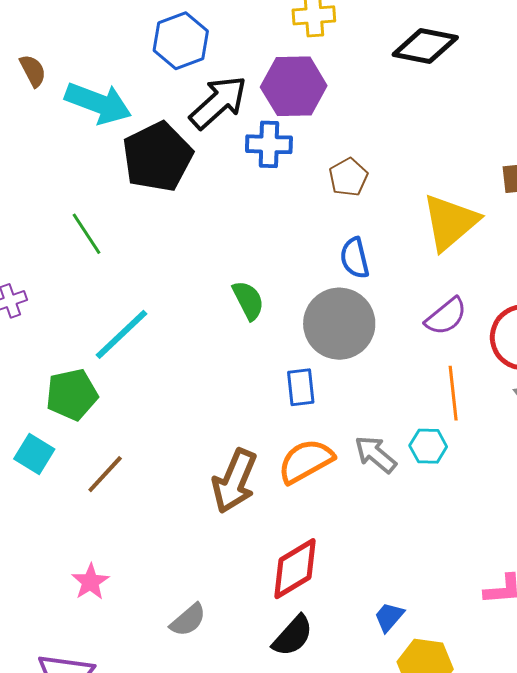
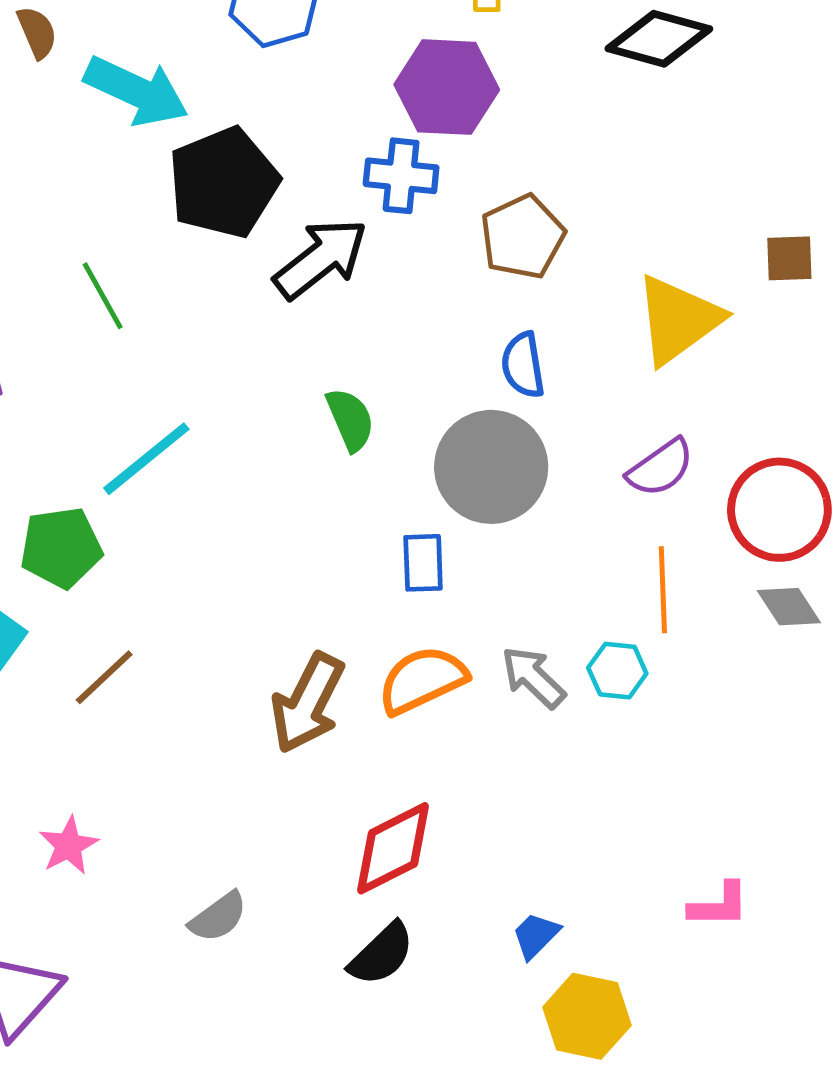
black arrow: (218, 102) -> (321, 259), moved
brown pentagon: (348, 177) -> (523, 237), size x1.4

